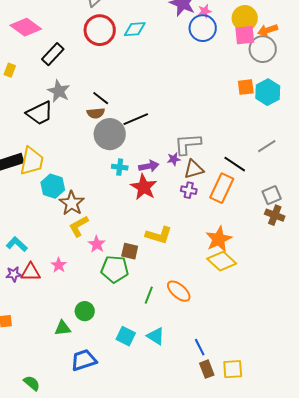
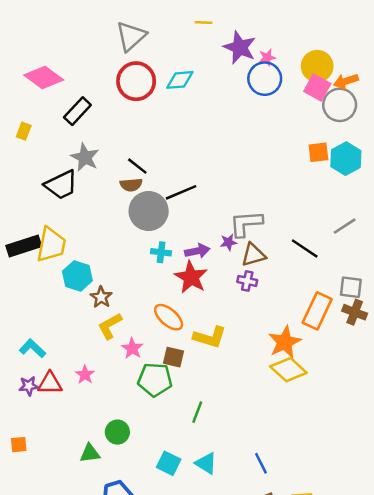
pink square: (245, 35) -> (317, 87), turned 35
orange rectangle: (222, 188) -> (317, 311), moved
gray square: (272, 195) -> (351, 287), turned 30
brown star: (72, 203) -> (101, 297), size x0.7
orange ellipse: (179, 291) -> (169, 317), moved
blue line: (200, 347) -> (261, 463), moved

